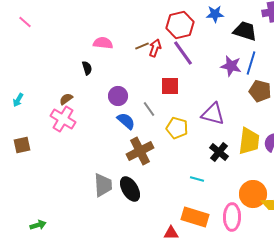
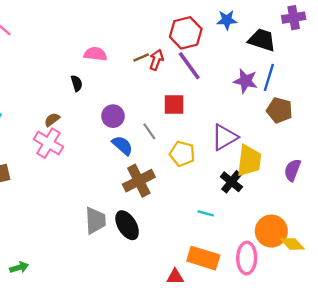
purple triangle: (213, 114) -> (224, 137), turned -45
yellow trapezoid: (249, 141) -> (249, 161), moved

